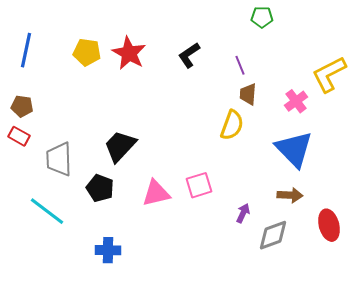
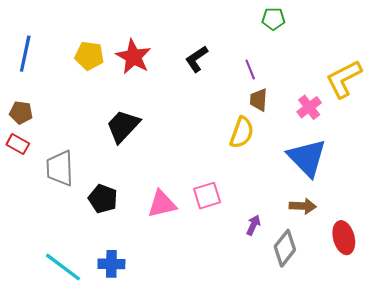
black trapezoid: (120, 146) -> (123, 126), moved
cyan line: (47, 211) -> (63, 267), moved
gray diamond: (273, 235) -> (285, 248), turned -32

